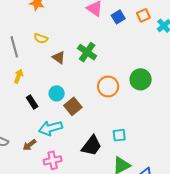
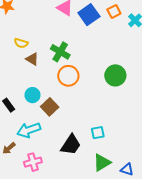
blue square: (118, 17) -> (89, 15), size x1.5
yellow semicircle: (41, 38) -> (21, 43), moved
orange circle: (108, 86) -> (68, 76), moved

